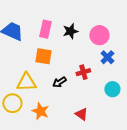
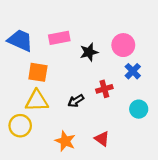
pink rectangle: (45, 29) -> (59, 38), turned 66
black star: (70, 31) -> (89, 52), moved
orange square: (43, 56) -> (38, 72), moved
orange star: (40, 111) -> (65, 141), moved

